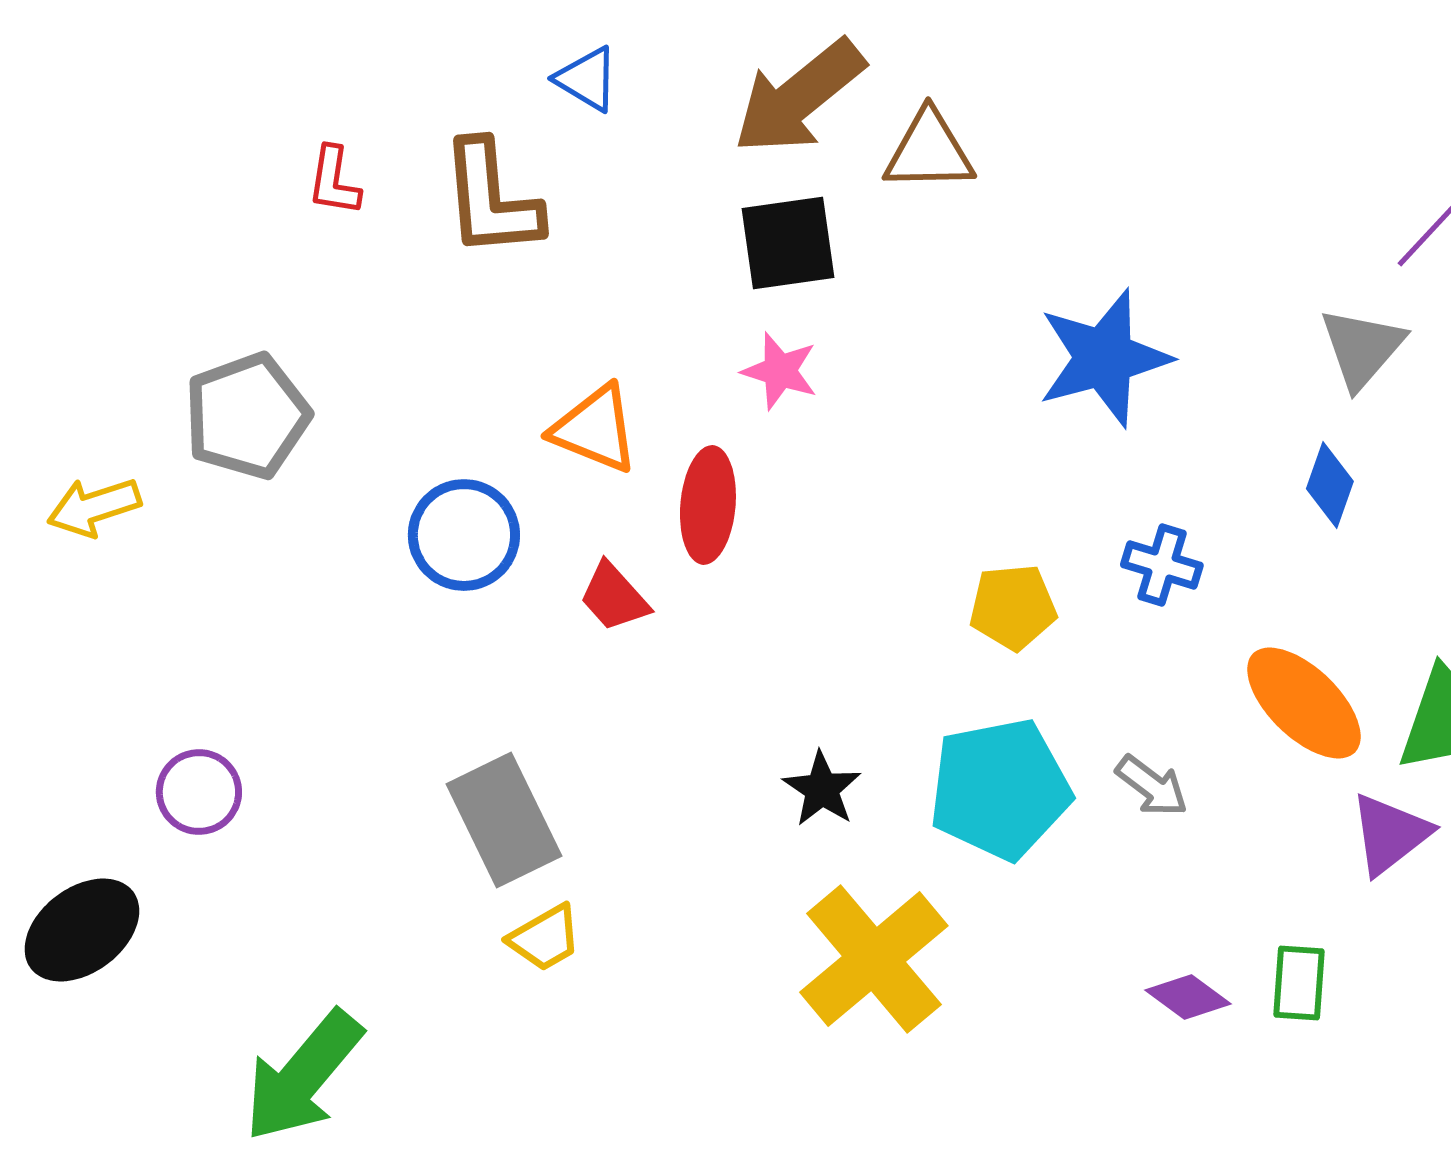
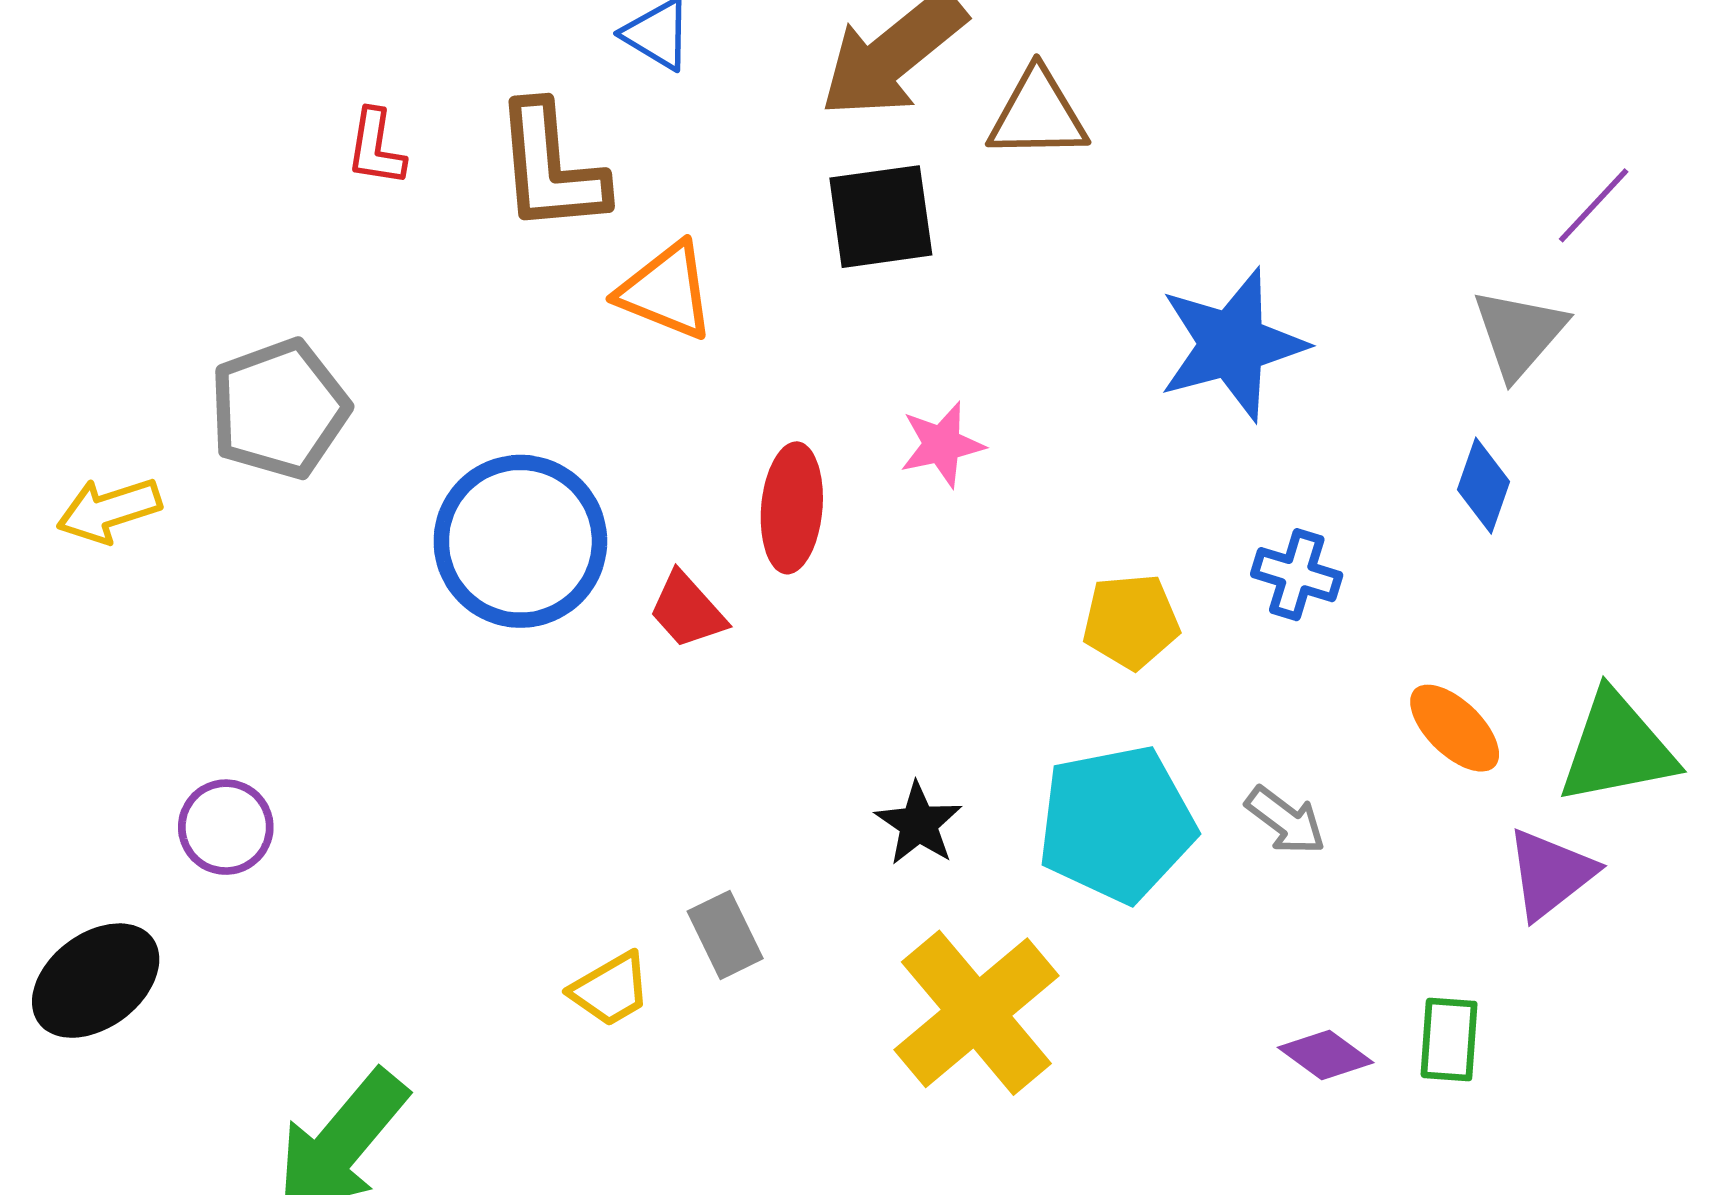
pink star: (780, 371) -> (942, 445), moved, turned -30
orange triangle: (595, 429) -> (666, 291), moved
blue circle: (464, 535) -> (520, 541), size x1.4
orange ellipse: (1304, 703) -> (1455, 728), size x0.7
gray rectangle: (504, 820) -> (725, 935), moved, size x0.6

